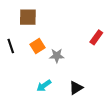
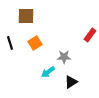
gray star: (57, 56) -> (64, 57), moved
cyan arrow: (44, 86) -> (48, 72), moved

